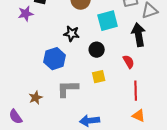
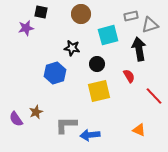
yellow square: (99, 77) -> (99, 91), size x1.6
gray L-shape: (68, 89) -> (66, 125), moved
red line: (136, 91) -> (154, 96), moved, turned -42
purple semicircle: (16, 117) -> (16, 119), moved

